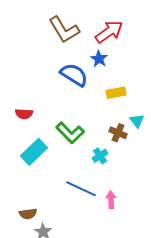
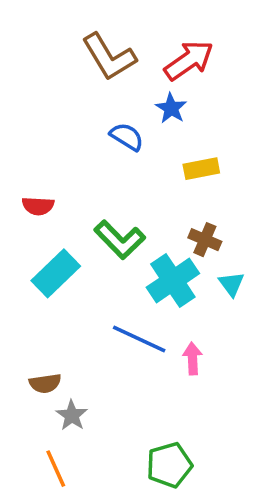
blue semicircle: (74, 75) -> (127, 137), size x0.7
cyan triangle: (137, 121) -> (231, 284), moved
cyan cross: (100, 156) -> (173, 280), size x1.8

